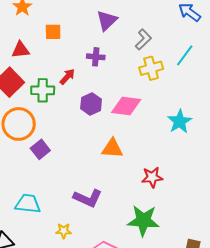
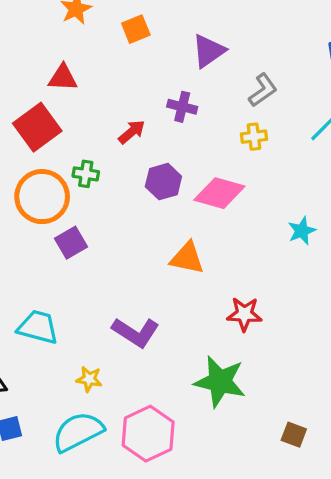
orange square: (53, 32) -> (136, 29), moved, turned -30
yellow cross: (151, 68) -> (254, 137), moved, size x0.7
green cross: (43, 90) -> (86, 174), moved, size x0.7
cyan star: (180, 121) -> (302, 231), size x0.7

